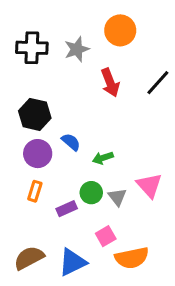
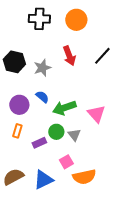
black cross: (32, 48) -> (39, 19), moved
gray star: (77, 49) -> (42, 68), moved
black hexagon: (35, 114) -> (14, 62), moved
green arrow: (103, 158) -> (64, 108), size x1.6
pink triangle: (149, 185) -> (96, 114), moved

